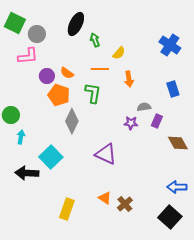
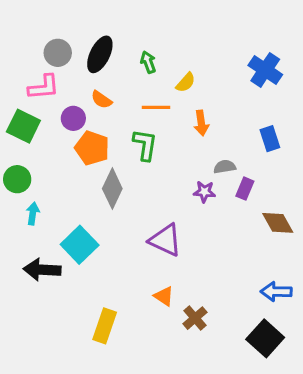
green square: (15, 23) -> (23, 126), moved
black ellipse: (76, 24) -> (100, 54), moved
orange semicircle: (67, 73) -> (101, 100), moved
orange triangle: (105, 198) -> (164, 296), moved

